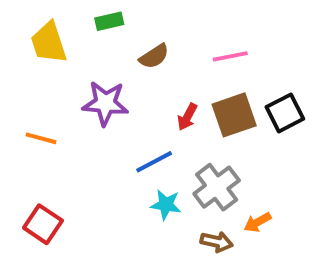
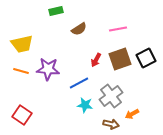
yellow trapezoid: (49, 43) -> (22, 44), moved, turned -85
purple star: (105, 103) -> (48, 69), moved

